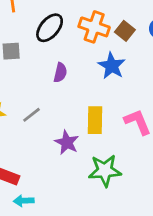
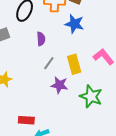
gray line: (32, 115) -> (49, 63), moved
green star: (105, 171) -> (91, 96), turned -30

